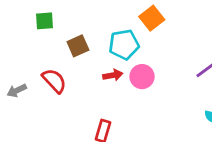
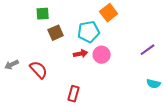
green square: (45, 21) -> (43, 14), moved
red semicircle: (54, 81) -> (39, 70), moved

